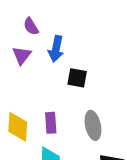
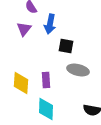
gray ellipse: (93, 125) -> (78, 70), moved, turned -65

